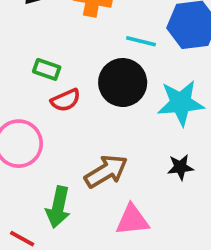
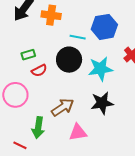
green rectangle: (47, 69) -> (28, 55), turned -32
black star: (180, 167) -> (102, 103), size x1.6

